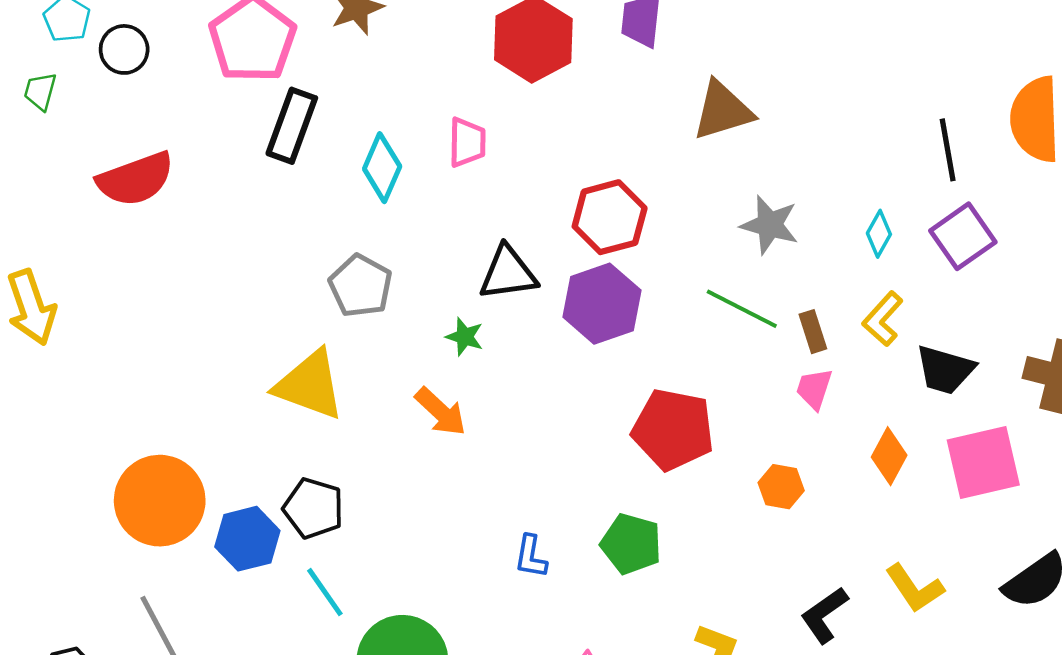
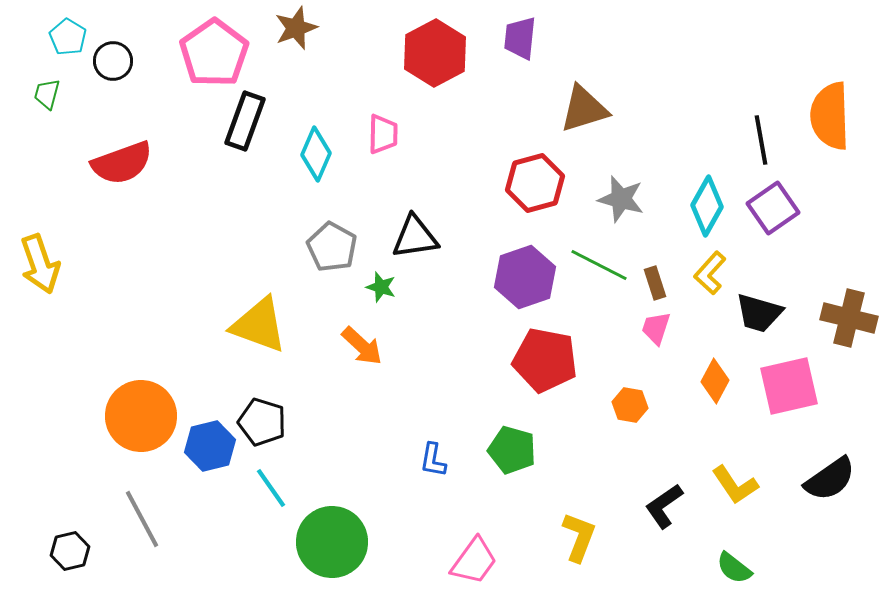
red hexagon: (610, 217) -> (535, 183), moved
cyan diamond: (879, 234) -> (707, 206), size x1.6
gray pentagon: (360, 286) -> (332, 247), moved
purple hexagon: (602, 304) -> (525, 277), moved

